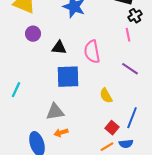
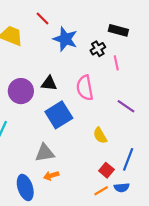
black cross: (135, 16) -> (98, 49), moved
purple circle: (33, 34) -> (21, 91), moved, size x1.5
pink line: (128, 35) -> (116, 63), moved
blue square: (68, 77) -> (59, 115), turned -30

